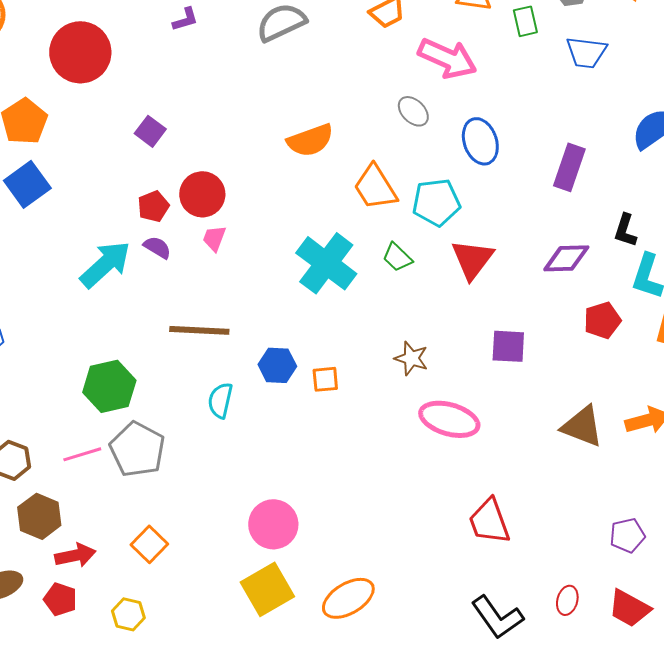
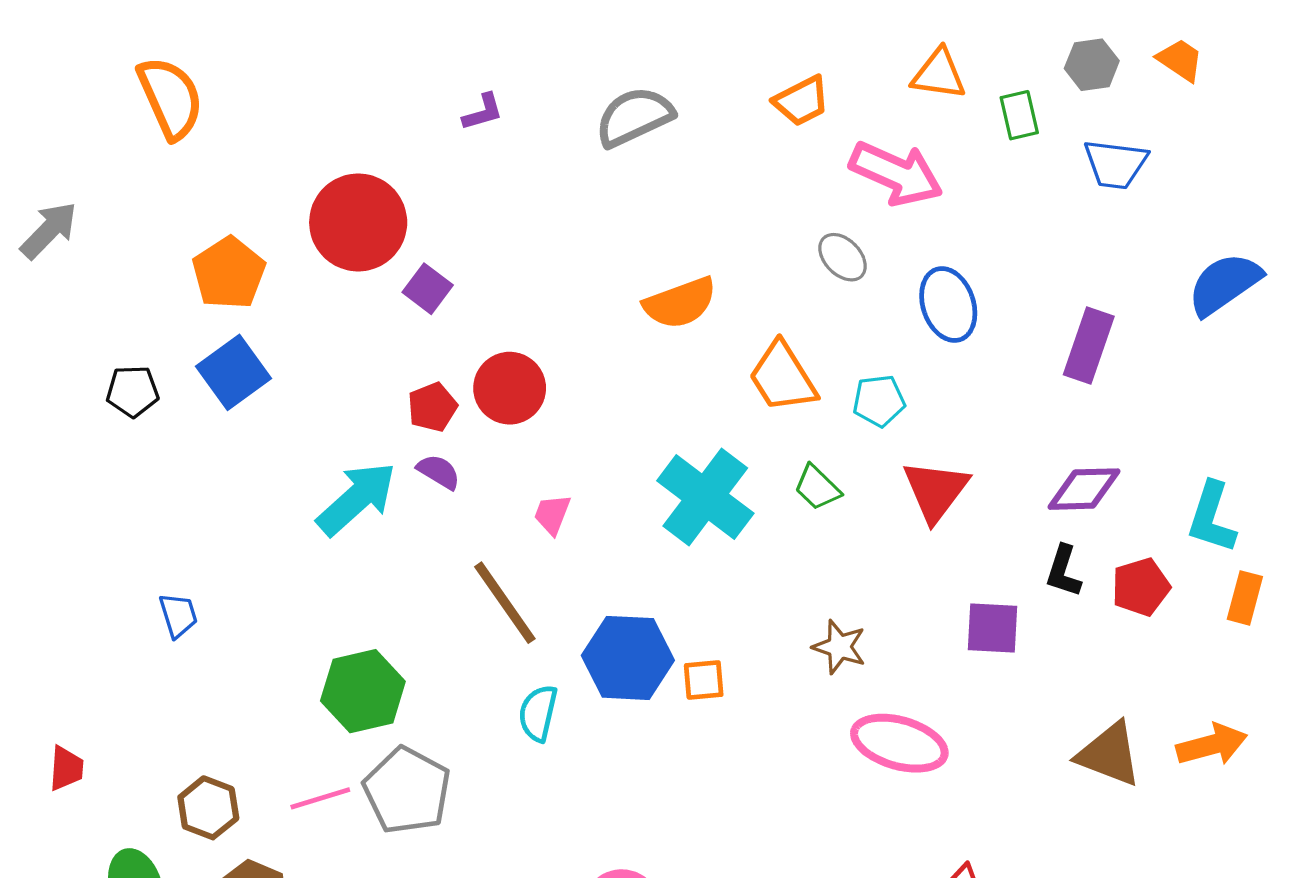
red circle: (80, 52) -> (358, 222), moved
cyan pentagon: (436, 202) -> (879, 401), size x0.7
black L-shape: (625, 230) -> (1063, 571), moved
pink trapezoid: (214, 238) -> (552, 514), moved
brown line: (199, 330) -> (505, 603), turned 52
blue hexagon: (277, 365) -> (628, 658), size x1.5

